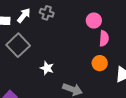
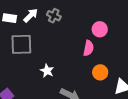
pink semicircle: (104, 38) -> (88, 48), moved
gray square: (18, 45) -> (21, 44), turned 35

